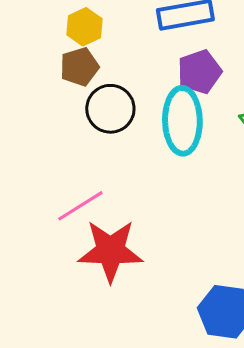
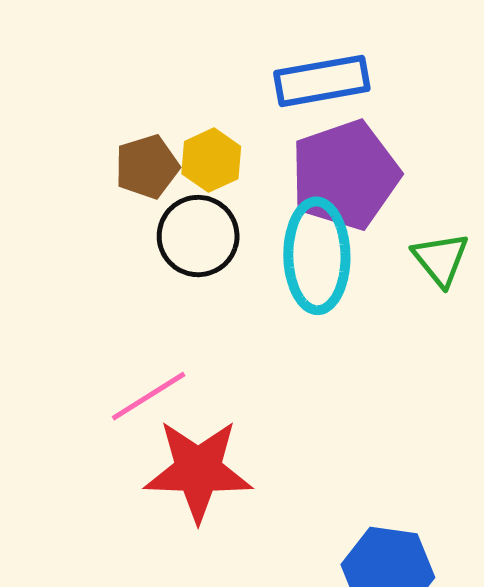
yellow hexagon: (84, 27) -> (211, 160), moved
purple pentagon: (199, 72) -> (345, 175), size x1.5

